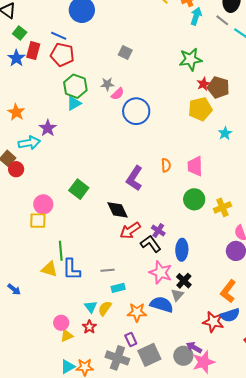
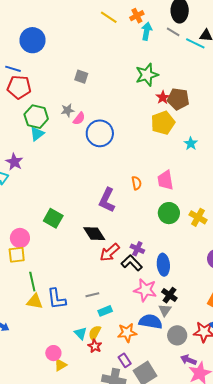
yellow cross: (222, 207) -> (198, 217), turned -30
green line: (61, 251) -> (32, 282), moved
red star: (89, 327) -> (95, 346), moved
gray circle: (183, 356) -> (177, 335), moved

